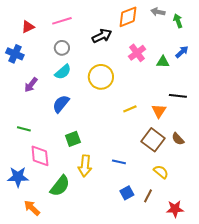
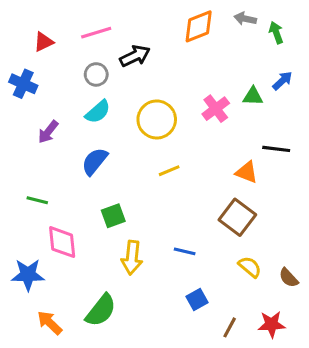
black arrow: (102, 36) -> (135, 56), moved
pink cross: (137, 53) -> (216, 109), moved
yellow line: (130, 109) -> (169, 171), moved
orange triangle: (159, 111) -> (247, 172), turned -42
brown semicircle: (178, 139) -> (289, 278), moved
green semicircle: (60, 186) -> (101, 310), moved
brown line: (148, 196) -> (230, 327), moved

